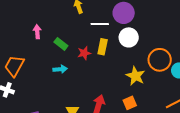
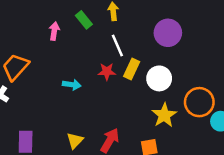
white line: (100, 24) -> (117, 46), moved, turned 54
white circle: (129, 37) -> (159, 78), moved
green rectangle: (61, 44) -> (84, 20), moved

